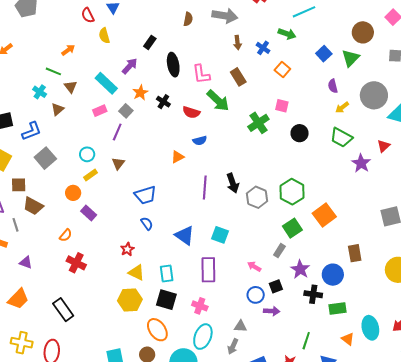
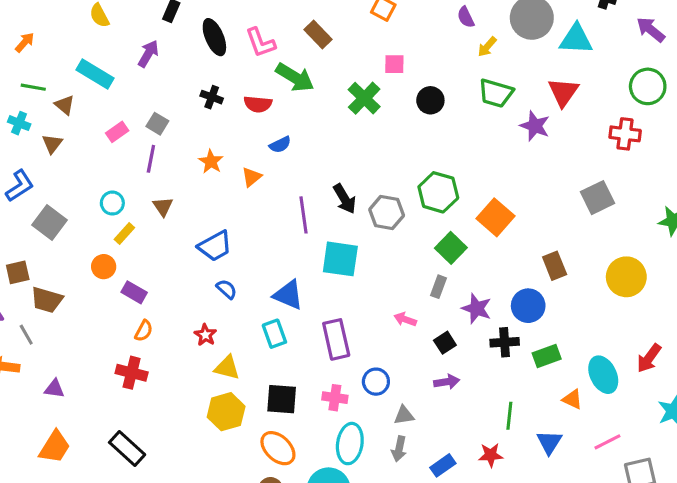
orange arrow: (68, 50) -> (25, 42), moved
cyan rectangle: (106, 83) -> (95, 74), moved
orange star: (140, 93) -> (211, 162), moved
red triangle: (384, 146) -> (563, 92), size x1.5
orange semicircle: (66, 235) -> (144, 331), moved
cyan square: (220, 235) -> (340, 259), moved, size x1.4
cyan rectangle: (167, 273) -> (274, 334), moved
blue circle: (256, 295) -> (376, 382), moved

